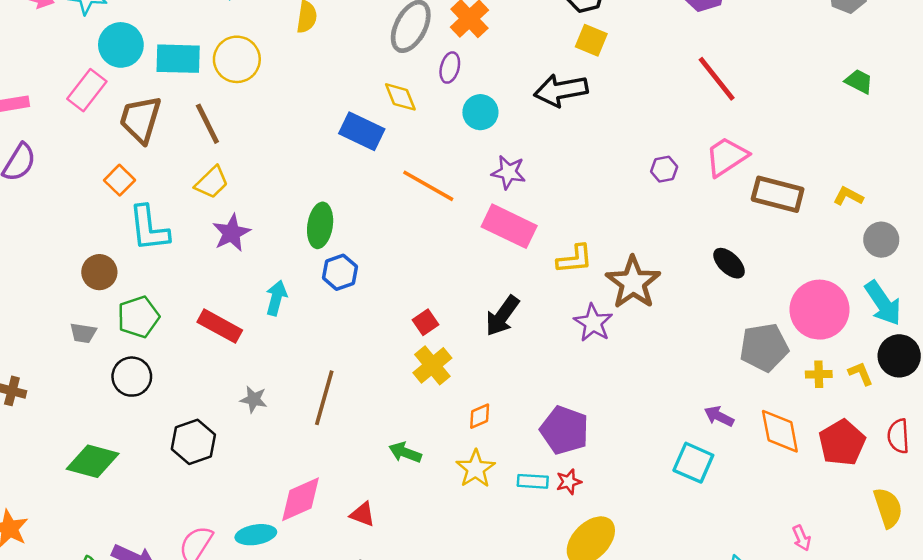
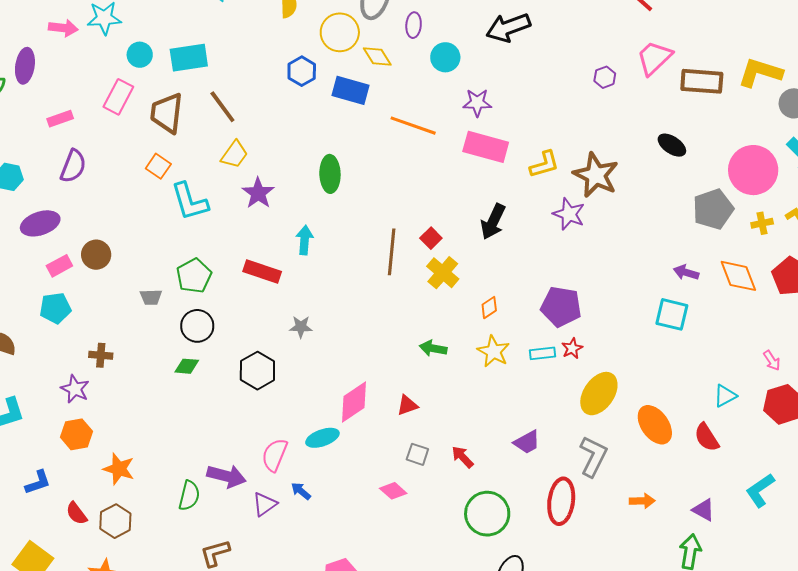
cyan circle: (121, 45) -> (140, 55), size x0.7
yellow circle: (237, 59) -> (340, 32), moved
yellow L-shape: (848, 196) -> (760, 73), size x1.8
brown circle: (99, 272) -> (96, 255), moved
blue hexagon: (340, 272) -> (302, 71), moved
brown line: (324, 398) -> (392, 252), moved
green diamond: (93, 461) -> (187, 366), moved, size x0.6
red triangle: (363, 514) -> (407, 405), turned -30

